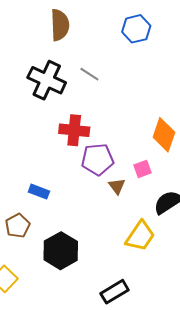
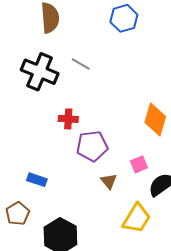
red cross: (74, 130) -> (68, 119), size x0.7
pink square: (143, 169) -> (139, 164), moved
brown triangle: (117, 186) -> (109, 181), moved

